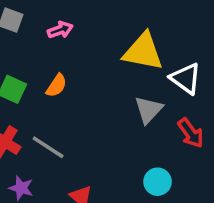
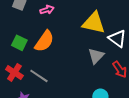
orange semicircle: (56, 86) -> (44, 41), size x1.6

